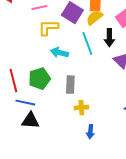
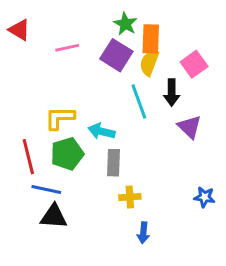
yellow semicircle: (94, 18) -> (149, 63), turned -30
yellow L-shape: (48, 28) -> (60, 118), moved
cyan arrow: (59, 53) -> (101, 131), moved

